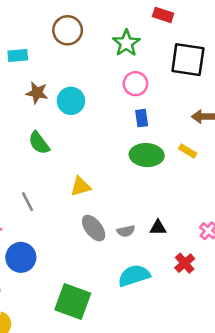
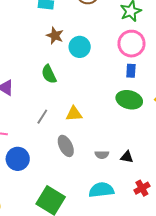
pink circle: (135, 84) -> (131, 44), size x1.4
gray line: (27, 202) -> (42, 117), moved, turned 49
gray ellipse: (94, 228) -> (66, 146), moved

